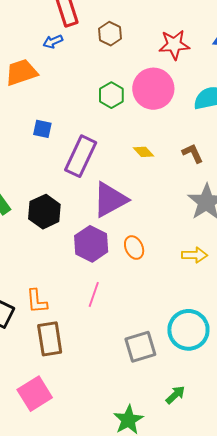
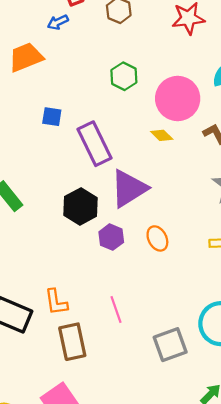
pink circle: (153, 89) -> (178, 98), moved
purple rectangle: (81, 156) -> (95, 144), turned -48
black hexagon: (44, 212) -> (80, 206), moved
purple hexagon: (91, 244) -> (111, 237), size x0.7
pink line: (94, 294) -> (116, 310), moved, turned -35

